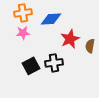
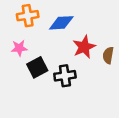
pink star: (23, 33) -> (19, 48), moved
black square: (31, 66) -> (37, 67), moved

